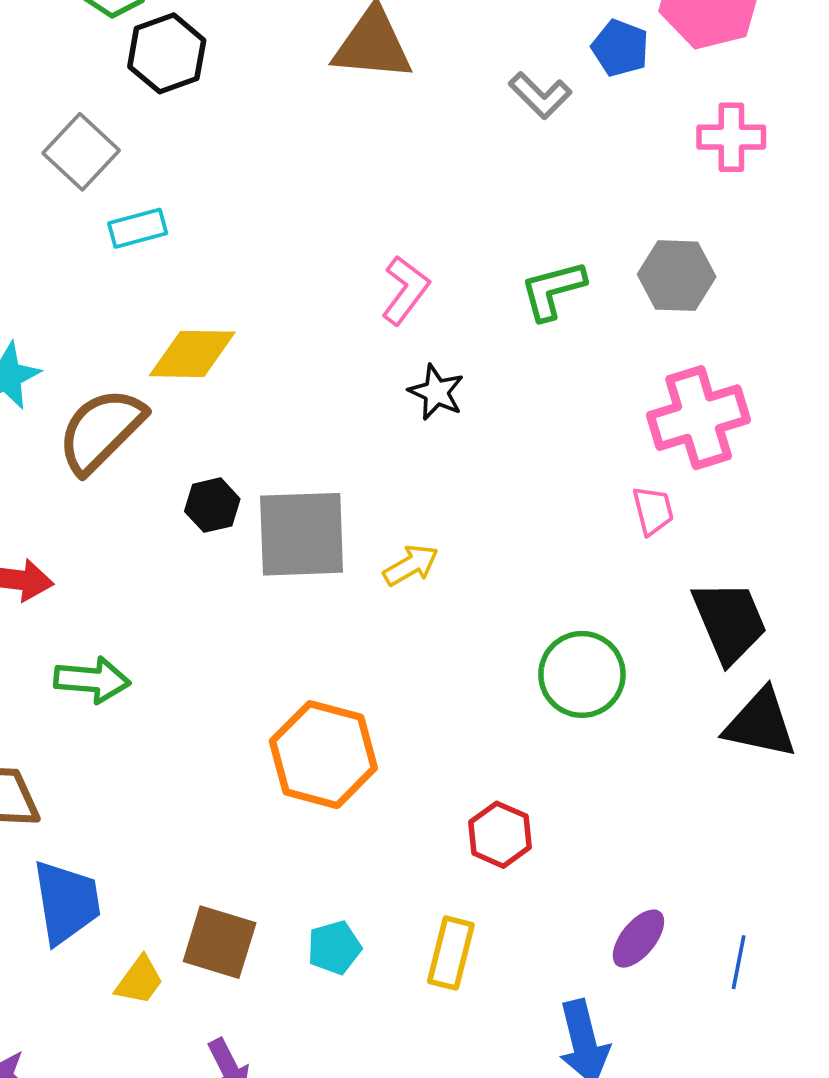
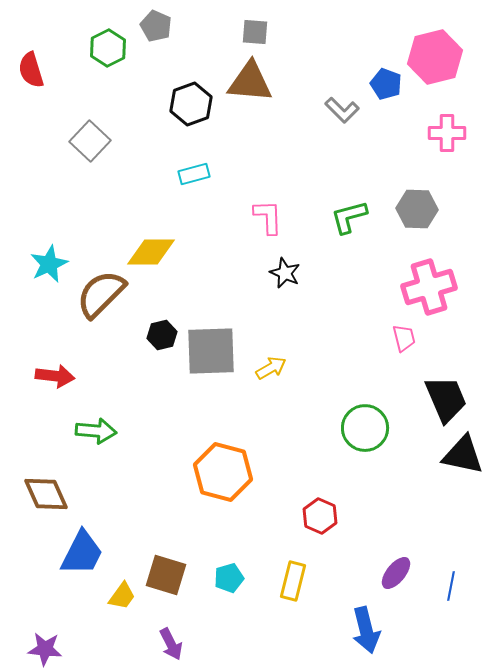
black hexagon: (167, 53) -> (191, 104), moved
cyan rectangle: (138, 228) -> (194, 174), moved
pink L-shape: (405, 290) -> (268, 217), turned -39
blue trapezoid: (67, 902) -> (82, 553), turned 36

